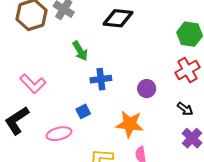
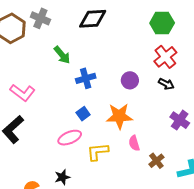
black arrow: (185, 109) -> (166, 84), moved
blue square: (83, 111) -> (83, 114), moved
pink ellipse: (59, 134) -> (70, 138), moved

